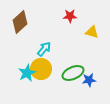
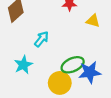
yellow circle: (41, 69) -> (60, 83), moved
blue star: (89, 80) -> (90, 72), size x1.5

